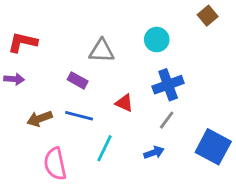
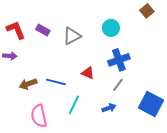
red L-shape: (23, 42) -> (16, 30), turned 55
gray triangle: (102, 51) -> (72, 36), turned -30
purple rectangle: (78, 80) -> (43, 30), moved

